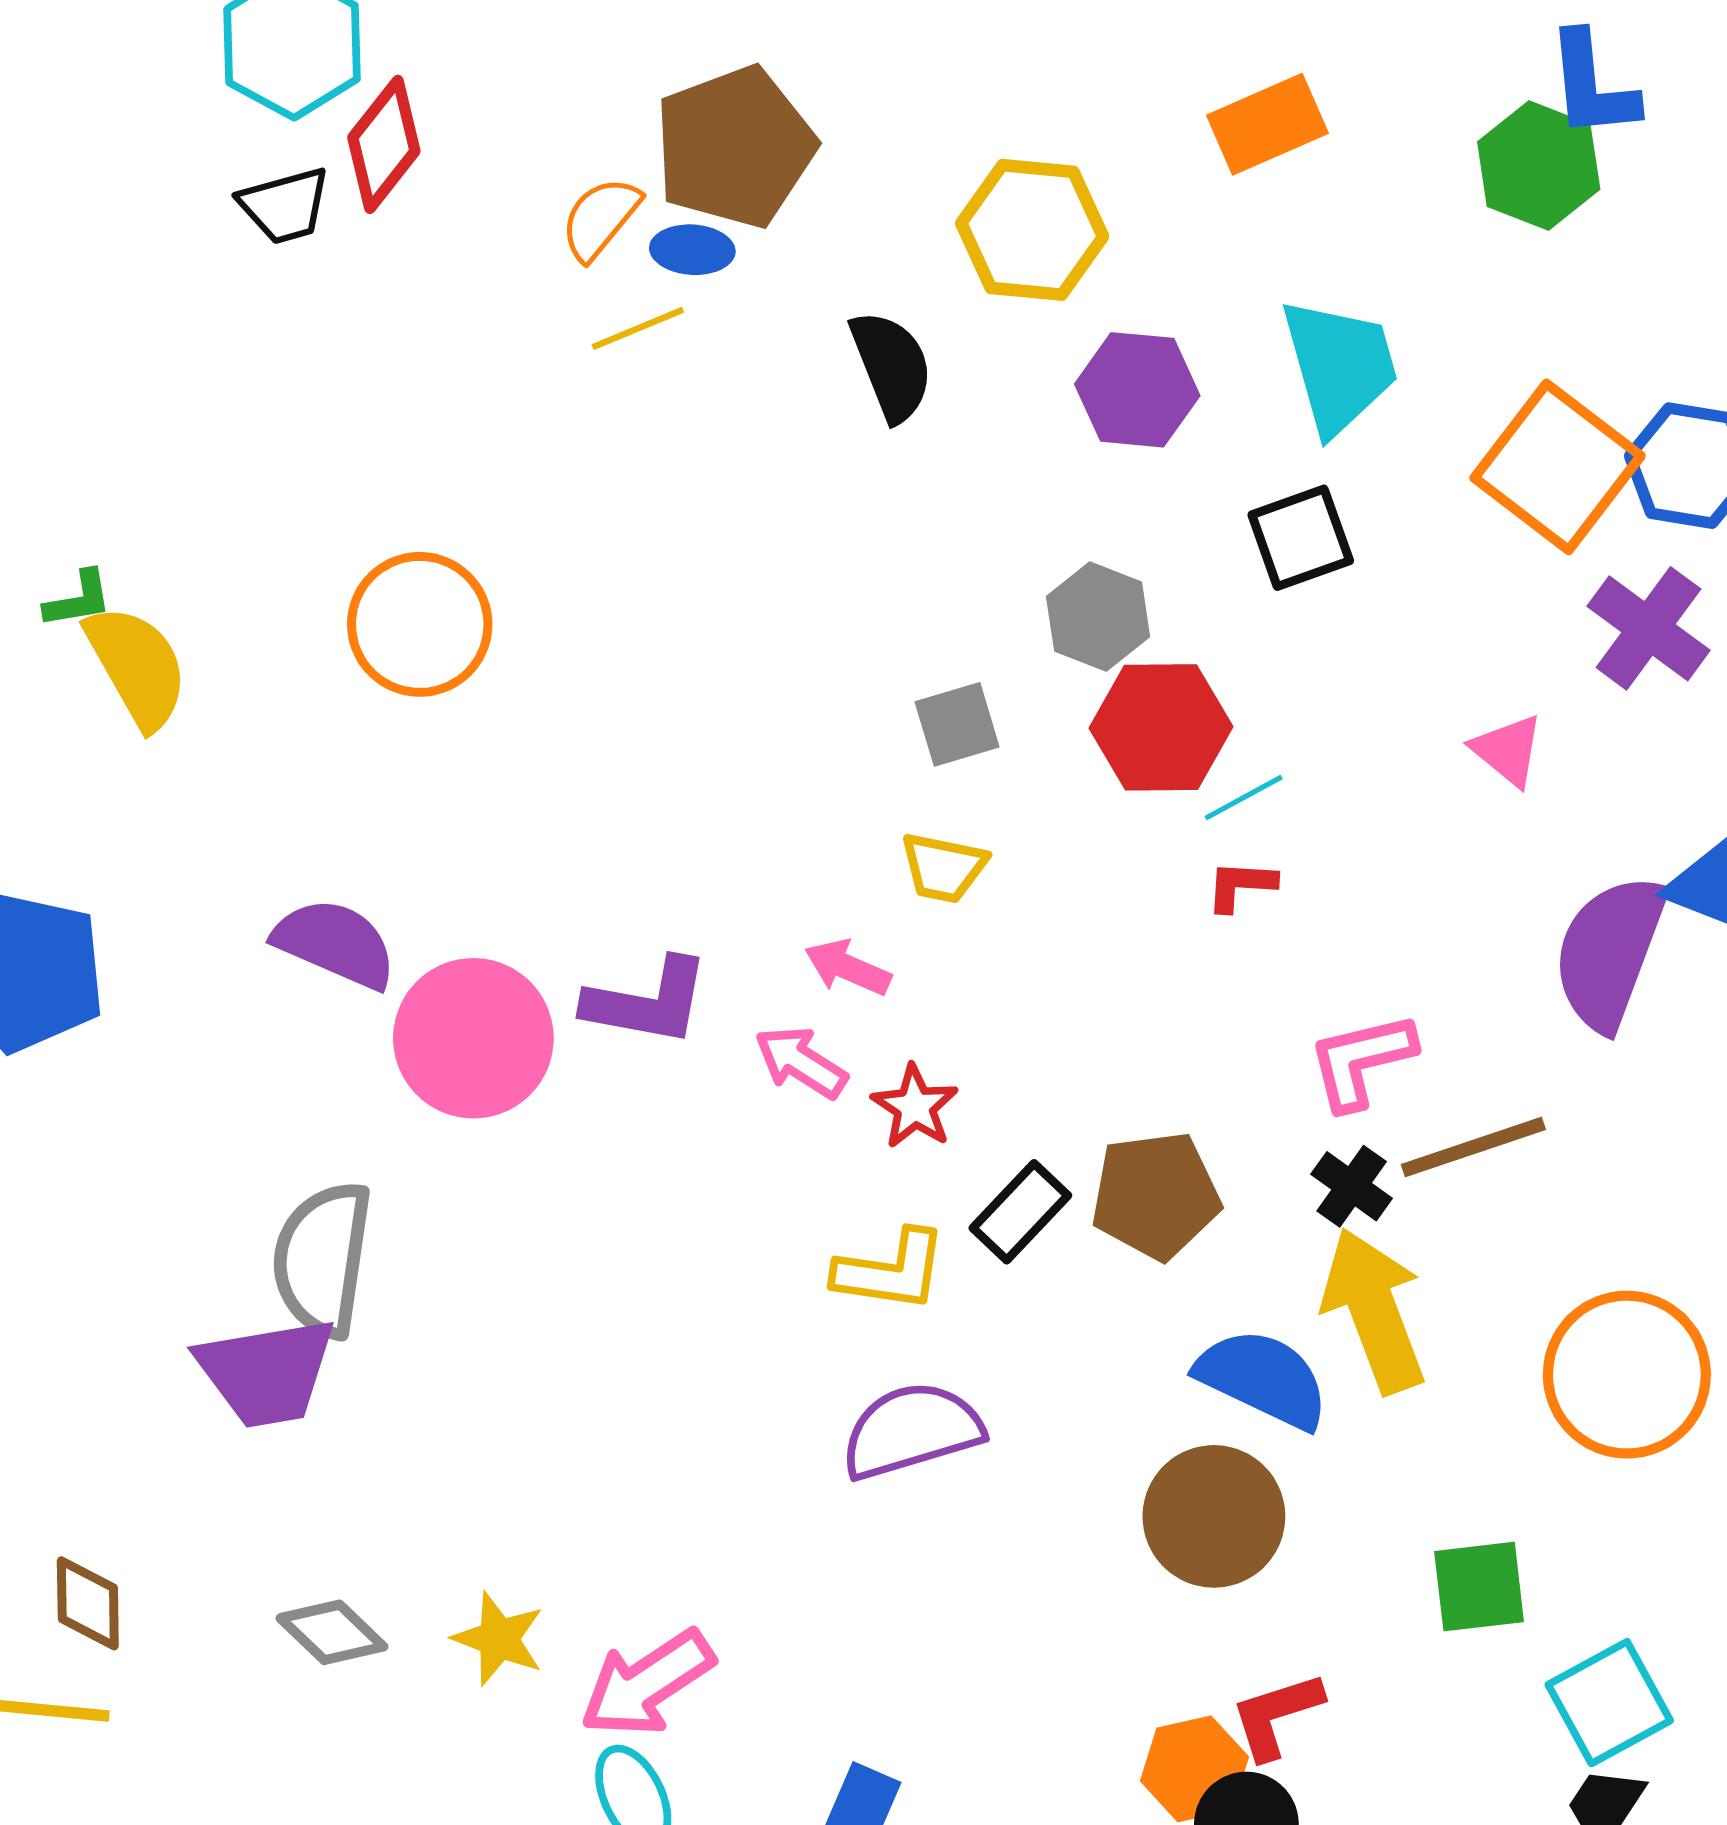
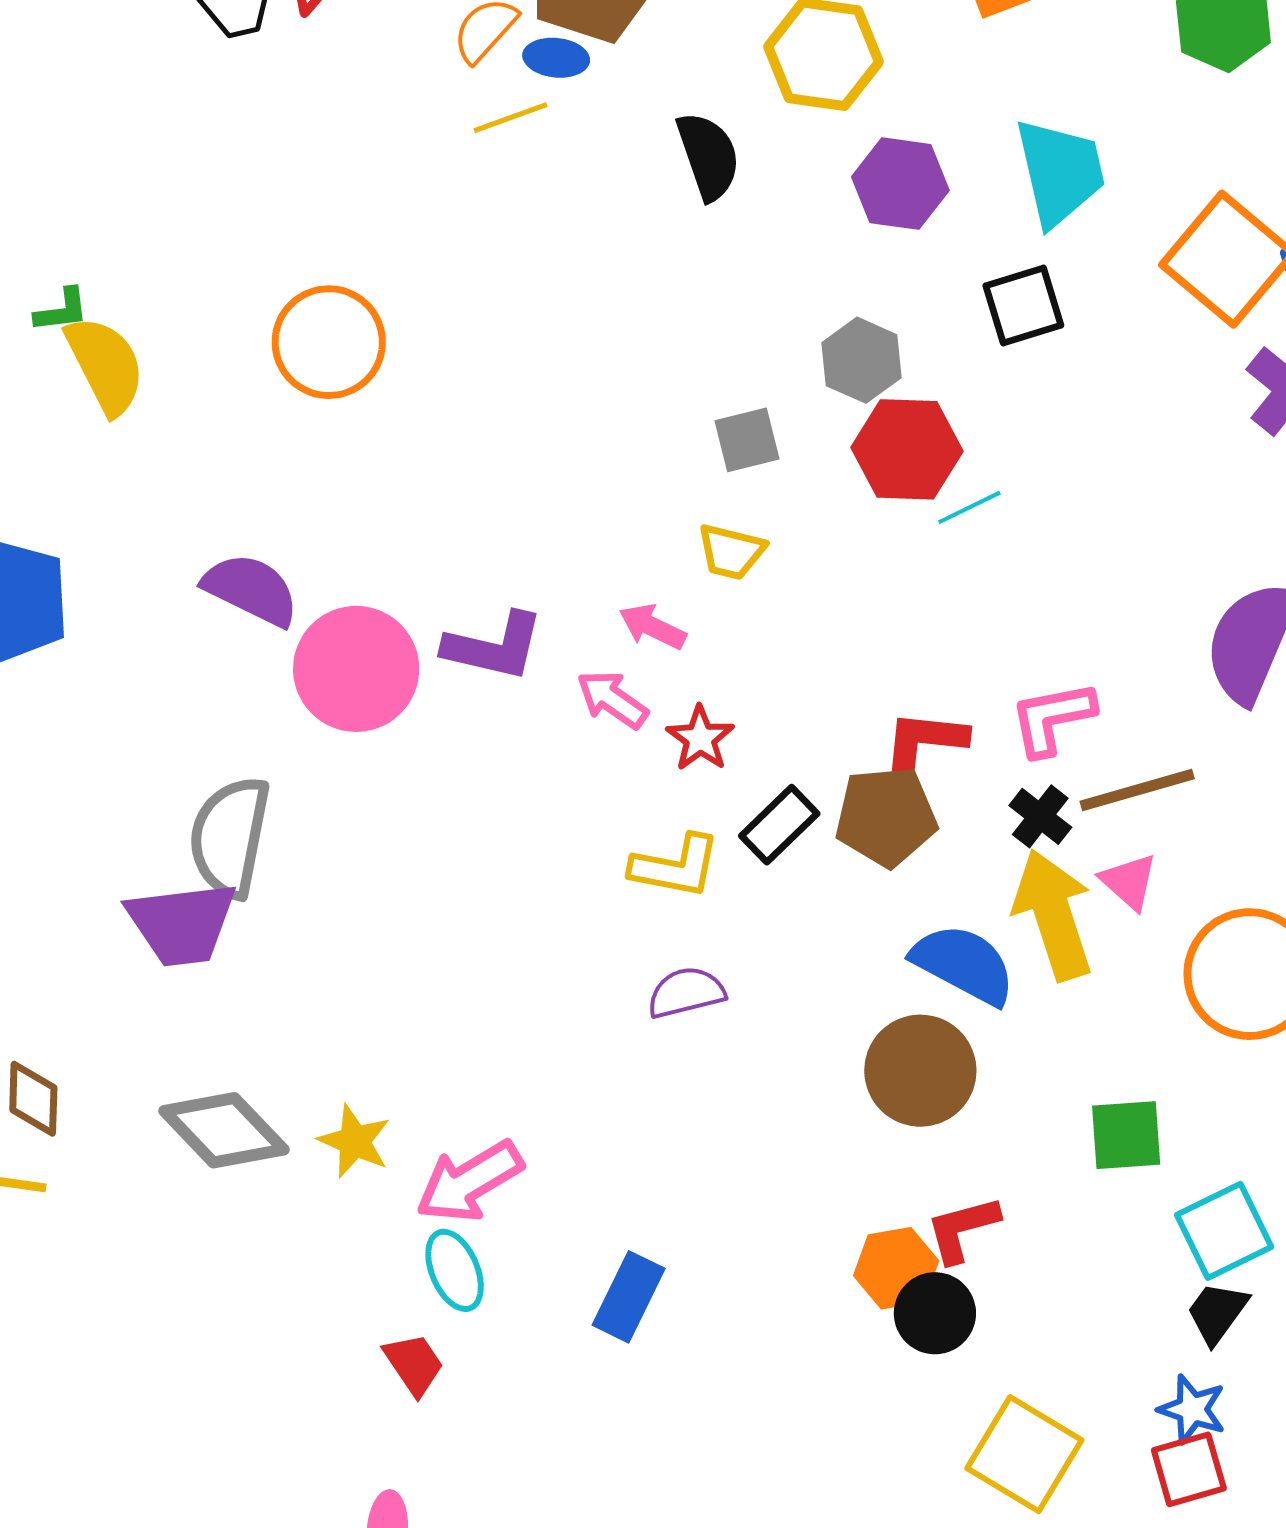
pink triangle: (1508, 750) -> (1129, 882), moved
red L-shape: (1241, 885) -> (925, 741), moved, size x1.5
purple semicircle: (912, 1431) -> (686, 993), size x0.7
gray diamond: (332, 1632) -> (224, 1130), size x1.5

